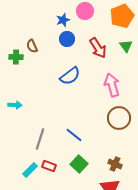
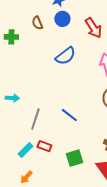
brown semicircle: (32, 46) -> (37, 23), moved
cyan arrow: (15, 105) -> (12, 98), moved
green square: (79, 164) -> (74, 158), moved, turned 30

